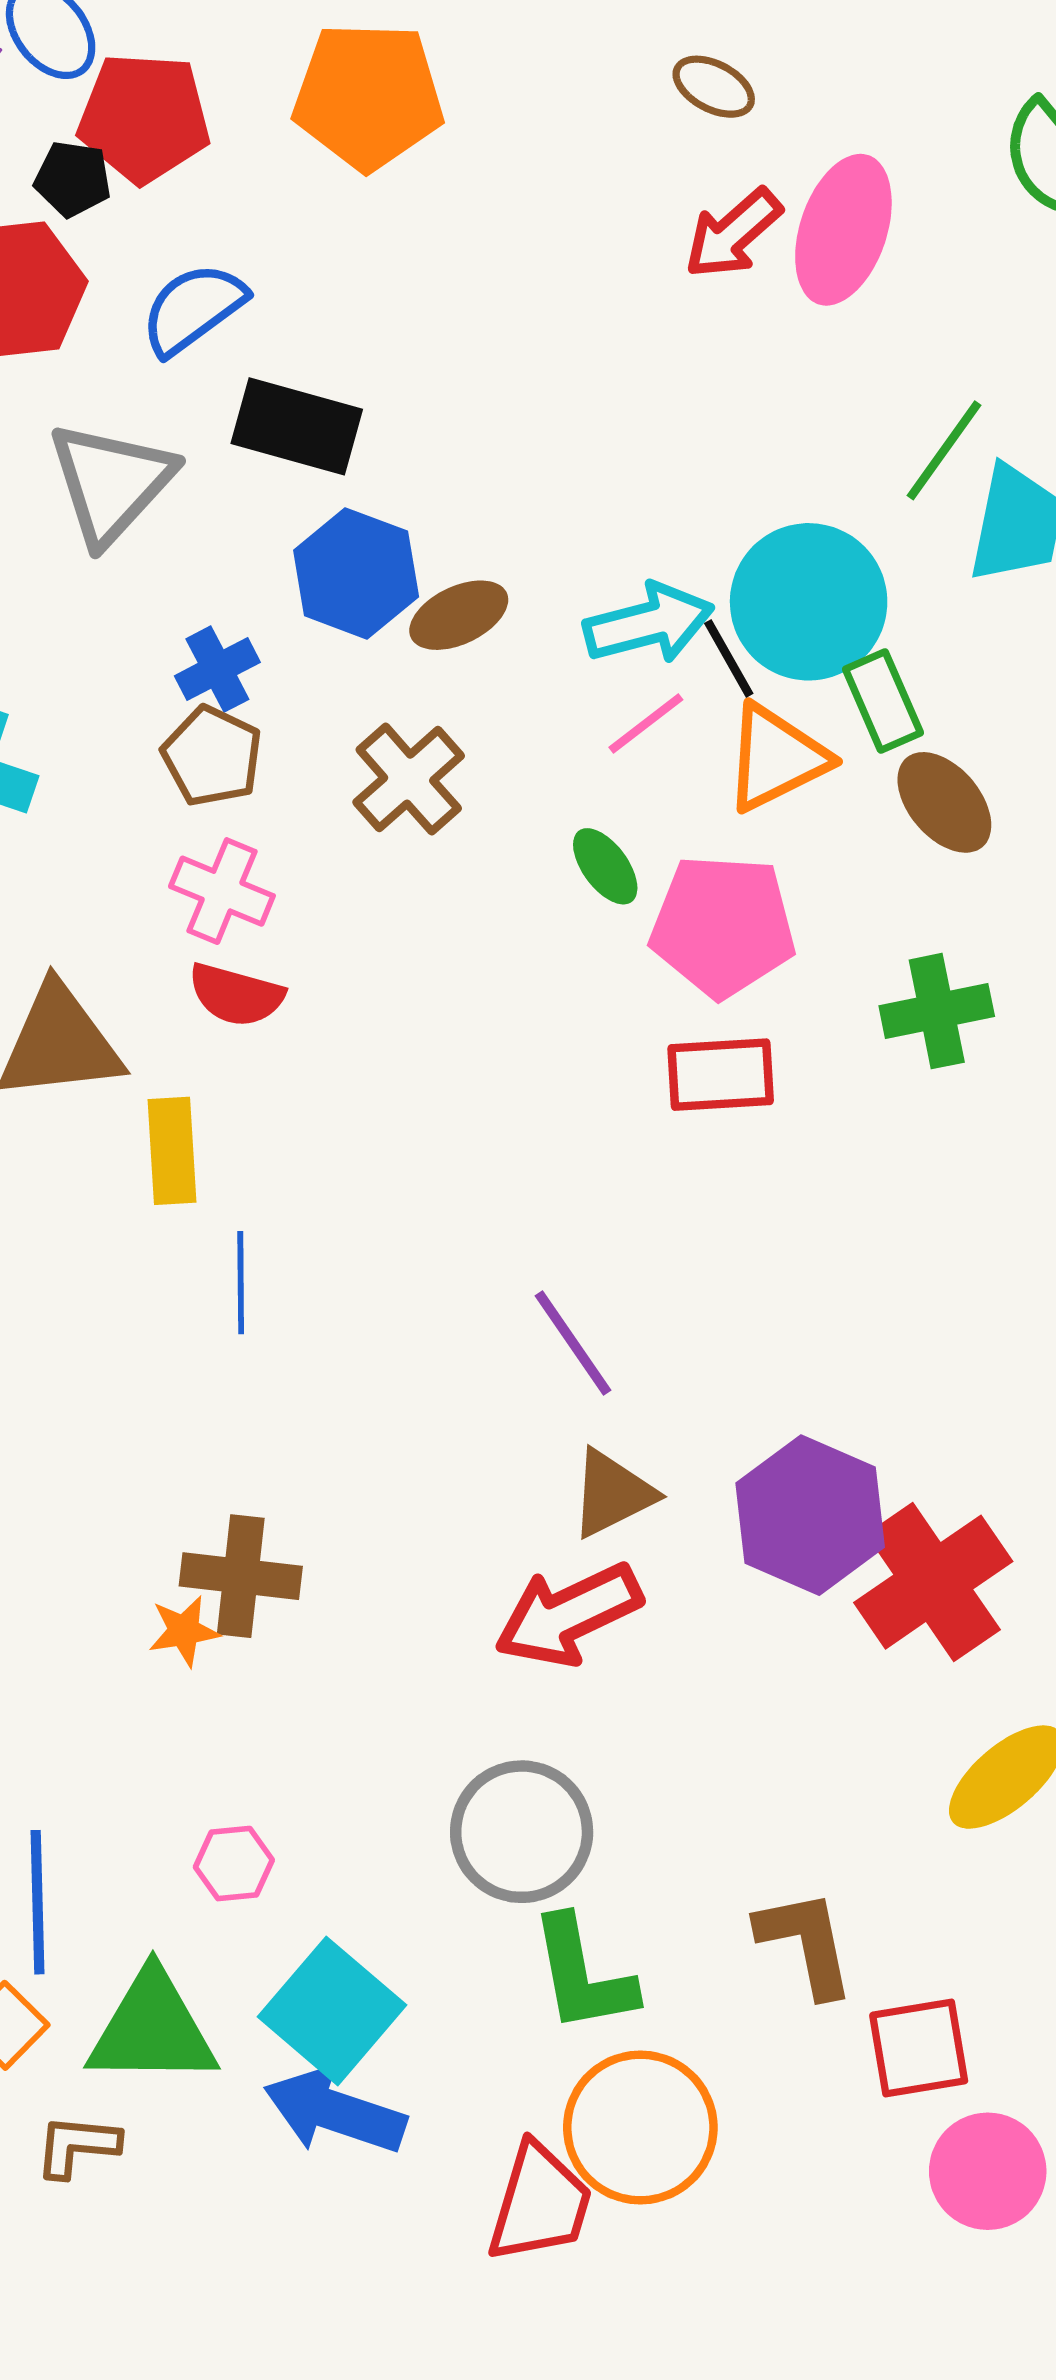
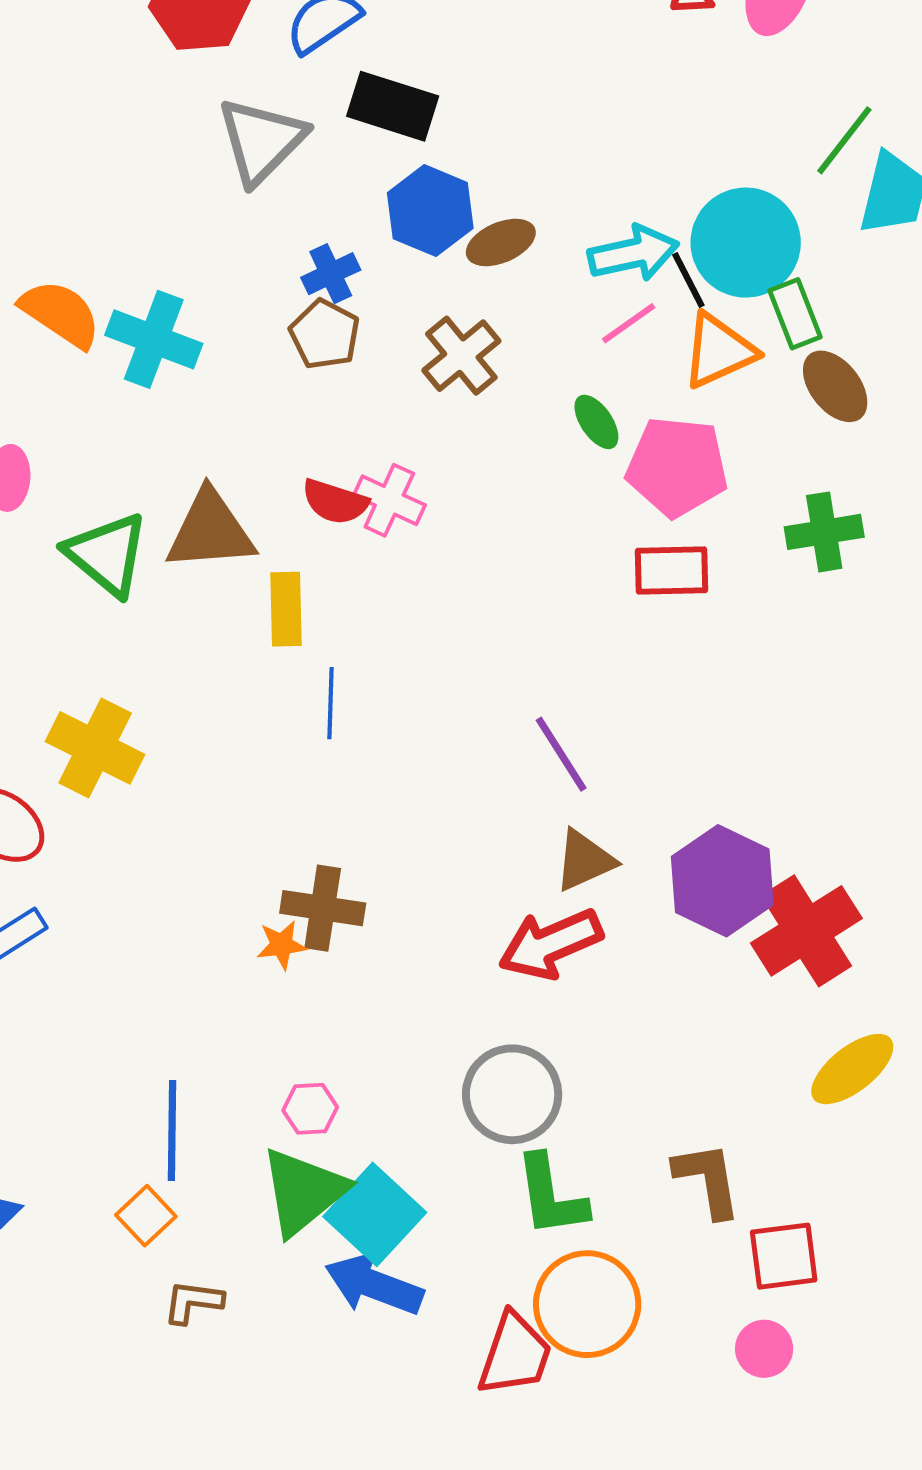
pink cross: (222, 891) -> (389, 500), moved
green triangle: (152, 2029) -> (303, 1192), moved, turned -42
pink circle: (988, 2171) -> (764, 1349), moved, size x0.7

